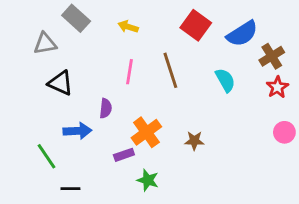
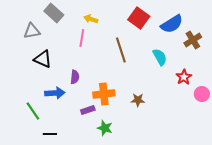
pink line: (130, 72) -> (82, 38), moved
red star: (277, 87) -> (184, 77), moved
orange cross: (146, 132) -> (104, 94), turned 30

